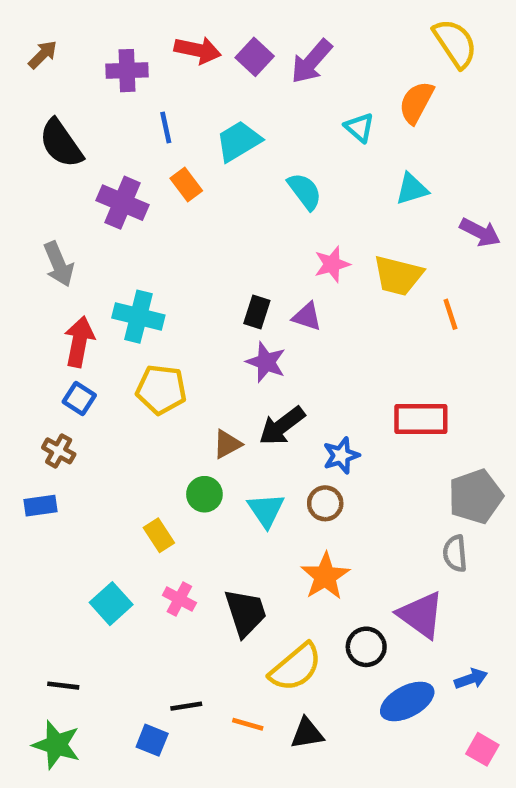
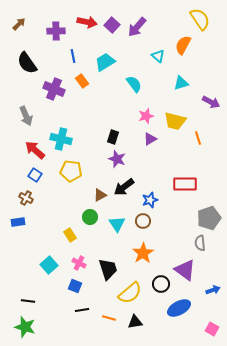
purple triangle: (307, 317) -> (150, 139), moved, turned -48
red arrow: (79, 342) -> (35, 150), turned -60
blue arrow: (471, 679) -> (213, 290), moved
blue square: (152, 740) -> (75, 286), moved

